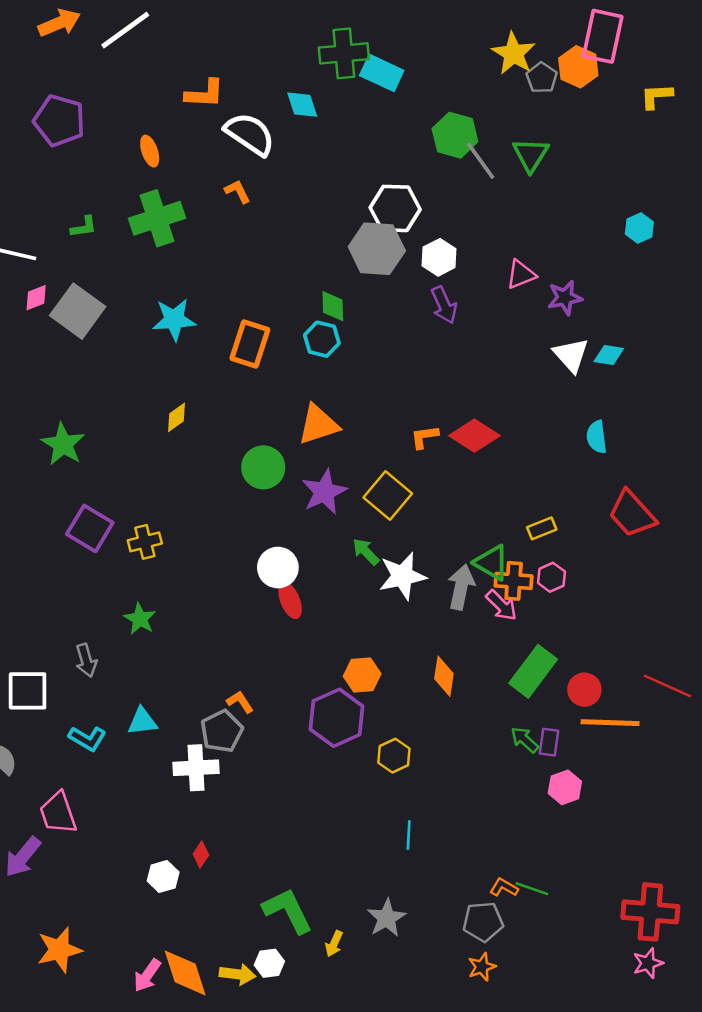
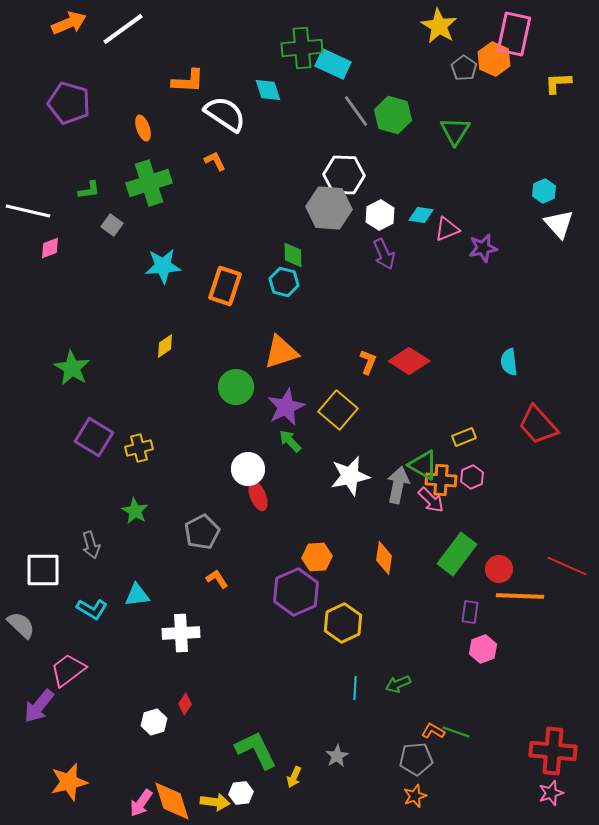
yellow star: (514, 53) -> (439, 26), moved
gray line: (481, 161) -> (356, 111), moved
gray square: (78, 311) -> (112, 225), moved, size x0.5
white triangle: (571, 355) -> (559, 224), moved
cyan diamond: (609, 355) -> (421, 215), moved
orange L-shape: (424, 437) -> (368, 362), turned 120
green arrow: (366, 552) -> (290, 441), moved
gray pentagon: (222, 731) -> (202, 532), moved
green arrow: (525, 740) -> (398, 684), moved, turned -65
yellow hexagon: (394, 756) -> (343, 623), size x1.4
pink trapezoid: (58, 813) -> (68, 670), turned 72
gray star: (387, 918) -> (337, 756), size x0.7

